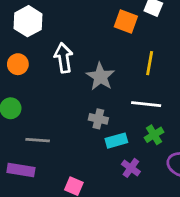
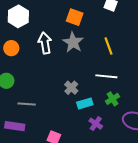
orange square: (126, 22) -> (75, 17), moved
yellow line: (150, 63) -> (109, 46), turned -30
gray star: (100, 77) -> (73, 42), moved
gray cross: (98, 119) -> (71, 88), turned 32

